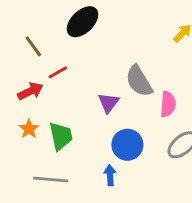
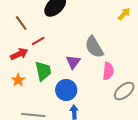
pink semicircle: (168, 104) -> (108, 71), moved
green trapezoid: (61, 136) -> (43, 71), moved
blue circle: (127, 145) -> (66, 90), moved

